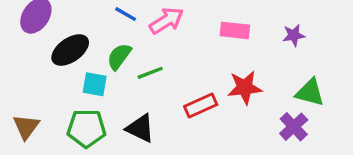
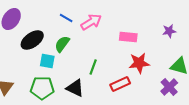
pink rectangle: (235, 30) -> (128, 37), moved
green line: (150, 73) -> (93, 67), moved, turned -49
red rectangle: (201, 105) -> (120, 84), moved

